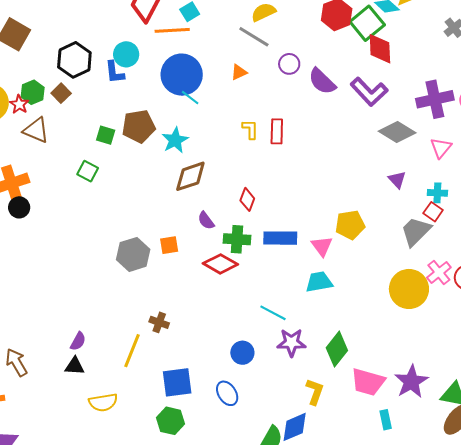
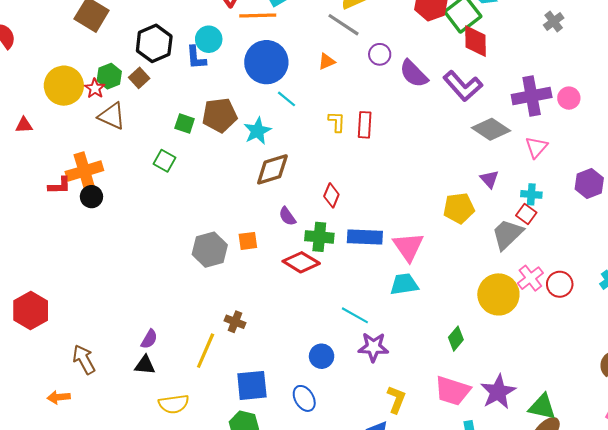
cyan line: (190, 98) -> (286, 99), moved
yellow pentagon: (350, 225) -> (459, 208), moved
pink triangle: (322, 246) -> (408, 247), size x1.4
green diamond: (337, 349) -> (456, 339), moved, size x0.7

